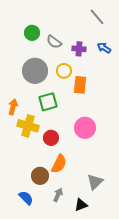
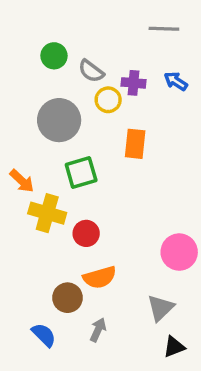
gray line: (97, 17) -> (164, 29), turned -48
yellow circle: (64, 71) -> (108, 100), moved
orange arrow: (13, 107) -> (22, 181), turned 119
pink circle: (85, 128) -> (179, 252), moved
orange semicircle: (59, 164) -> (100, 277), turned 48
black triangle: (81, 205) -> (174, 347), moved

